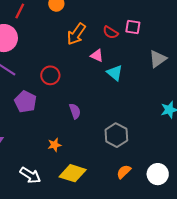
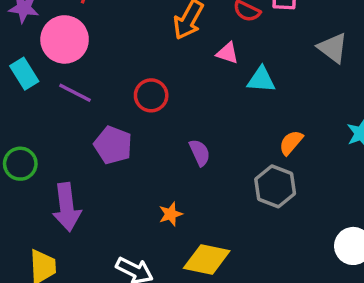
gray triangle: (158, 59) -> (333, 48), turned -42
cyan triangle: (115, 73) -> (261, 80), turned -30
orange semicircle: (124, 172) -> (291, 143), moved

